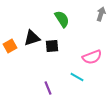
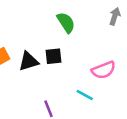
black triangle: (32, 38) -> (29, 61), moved

